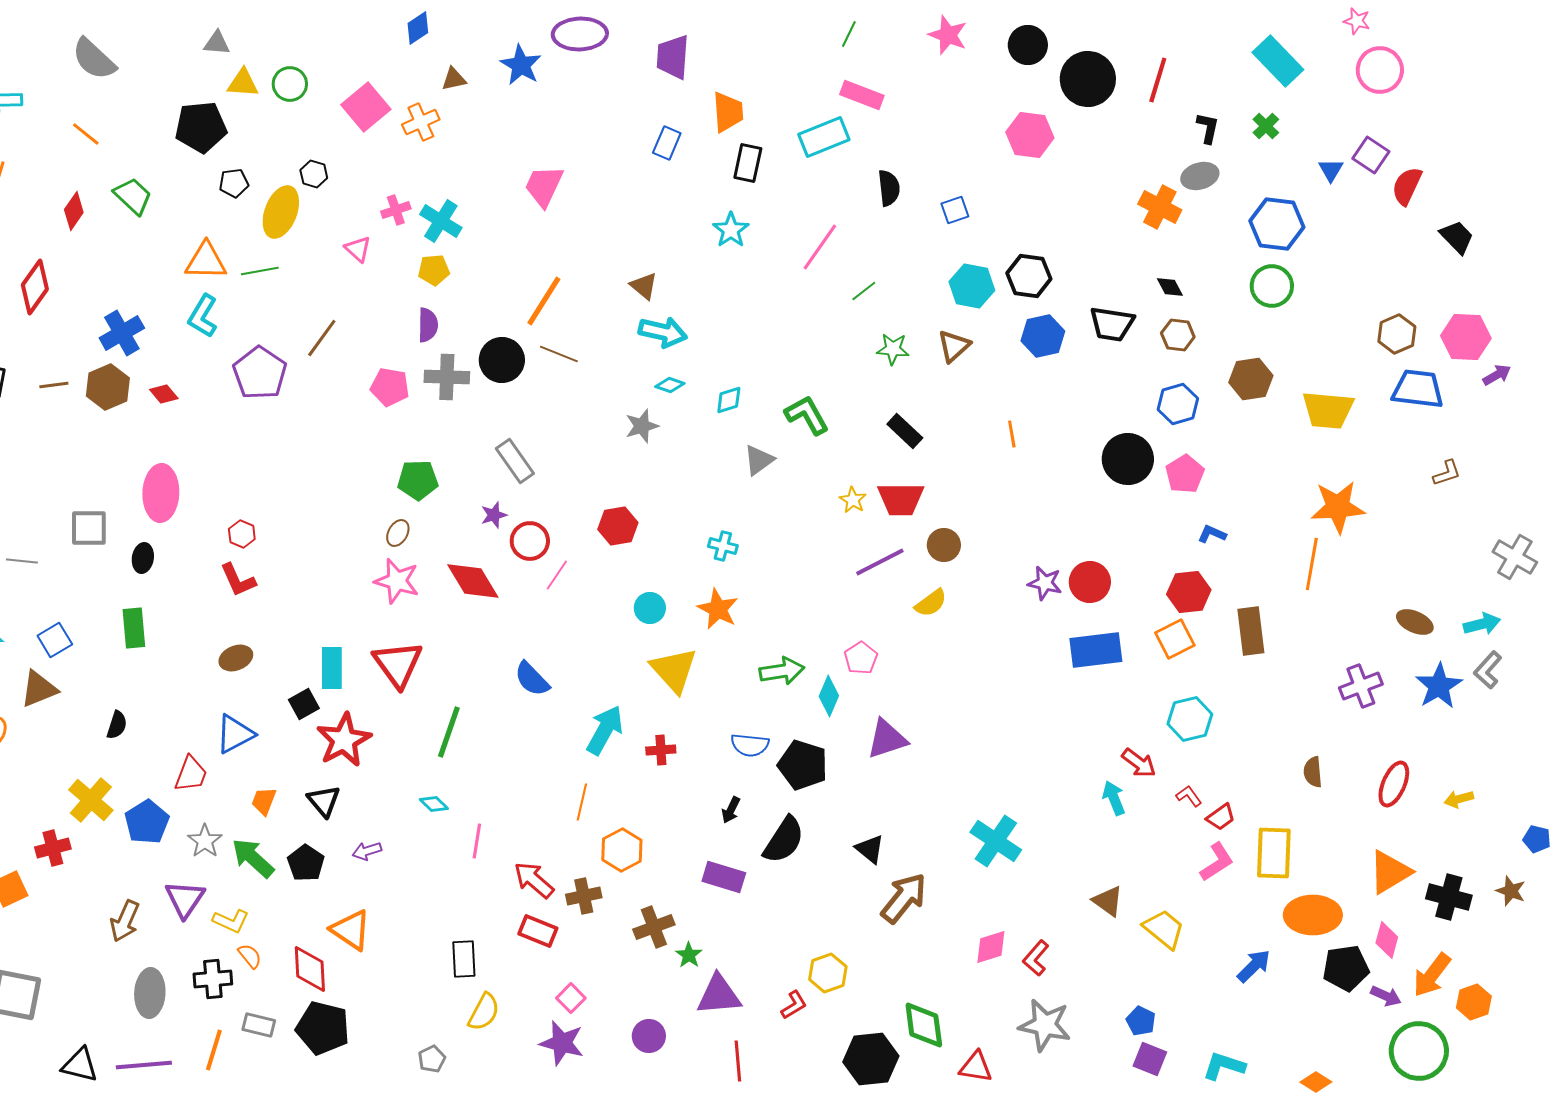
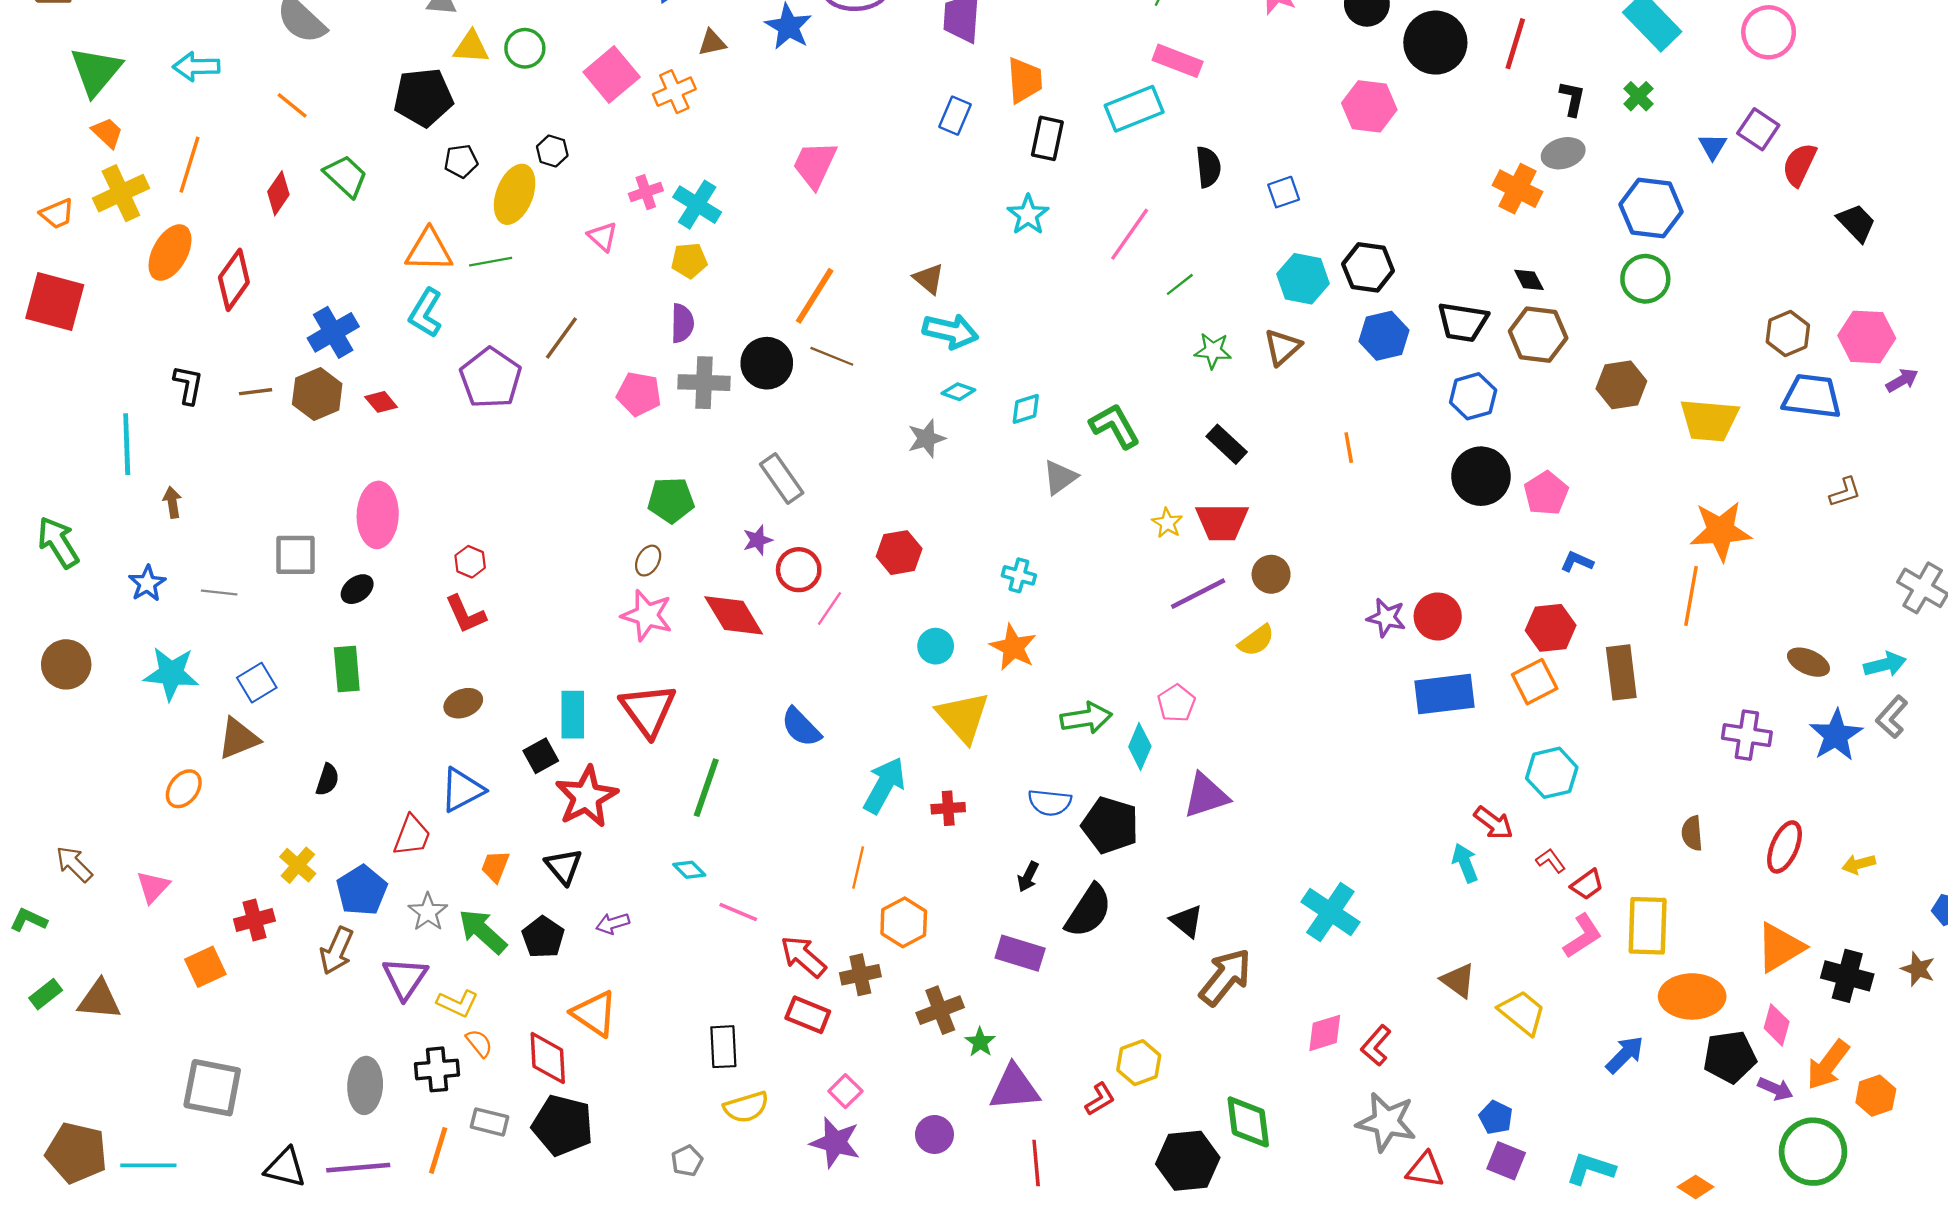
brown hexagon: (1178, 335) -> (1538, 335), size x1.5
blue hexagon: (1178, 404) -> (1473, 396), moved
black ellipse: (143, 558) -> (357, 589), turned 44
purple cross: (1361, 686) -> (1747, 735), turned 30
yellow cross: (91, 800) -> (298, 865), size x0.7
pink line: (477, 841) -> (738, 912), turned -76
brown arrow: (125, 921) -> (337, 951), moved
yellow semicircle: (484, 1012) -> (746, 1107), turned 45
red triangle: (976, 1067) -> (1425, 1170), moved

